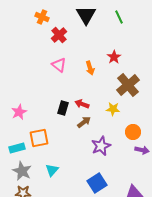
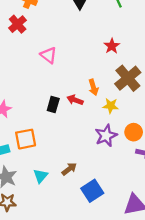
red cross: (59, 35) -> (18, 24), moved
orange arrow: (90, 68) -> (93, 87), moved
brown arrow: (84, 122) -> (69, 169), moved
purple star: (101, 146) -> (106, 136), moved

